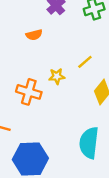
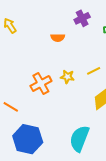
orange cross: (29, 92) -> (41, 83), turned 30

